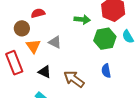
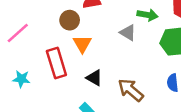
gray triangle: (55, 42) -> (128, 33), moved

